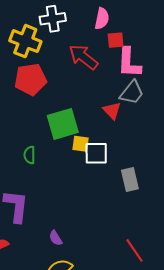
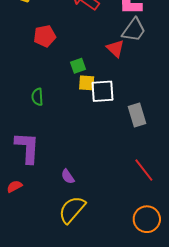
red pentagon: (30, 79) -> (45, 36), moved, size x0.7
green square: (63, 124) -> (78, 66), moved, size x0.5
red line: (134, 250) -> (144, 170), moved

